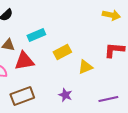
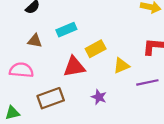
red triangle: (24, 61) -> (74, 67), moved
purple line: (108, 99) -> (147, 82), moved

